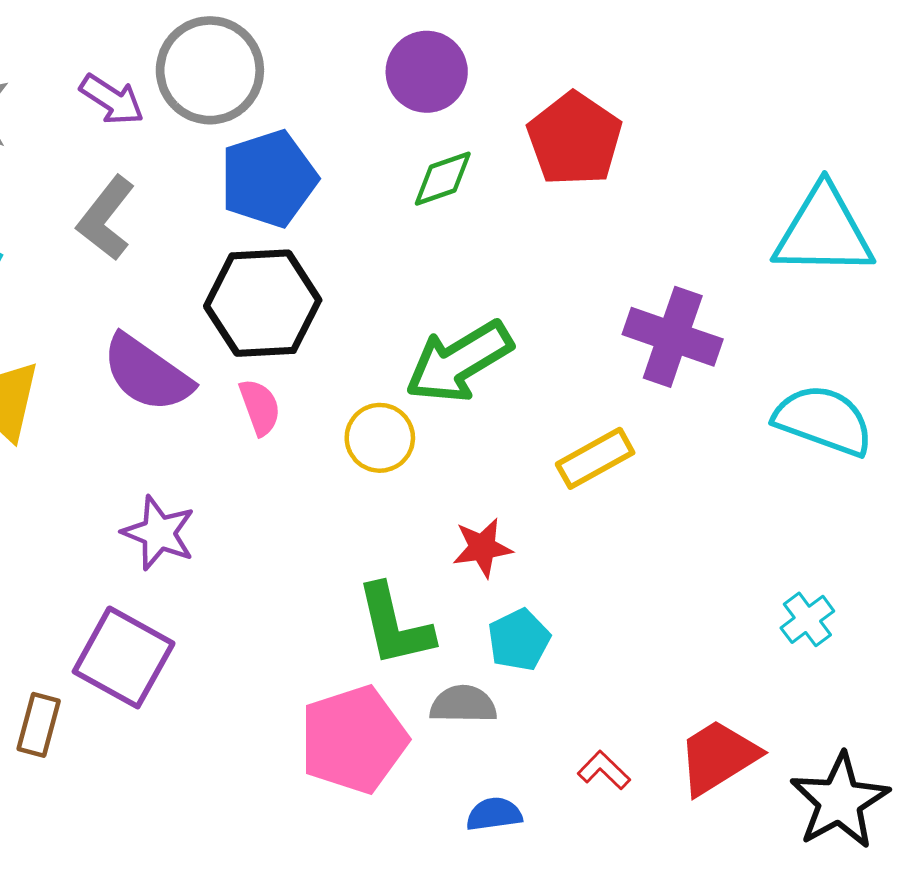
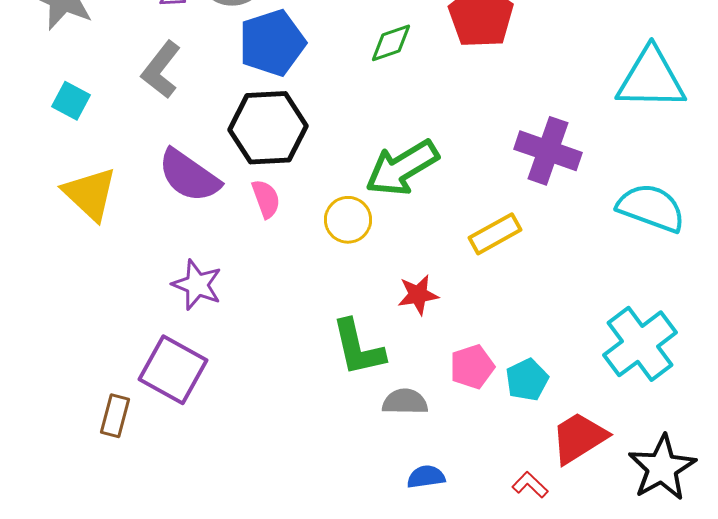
cyan cross: (807, 619) -> (640, 344), size x2.0
cyan pentagon: (519, 640) -> (527, 380), moved
pink pentagon: (353, 739) -> (472, 367), moved, size x0.6
red L-shape: (604, 770) -> (530, 485), moved

